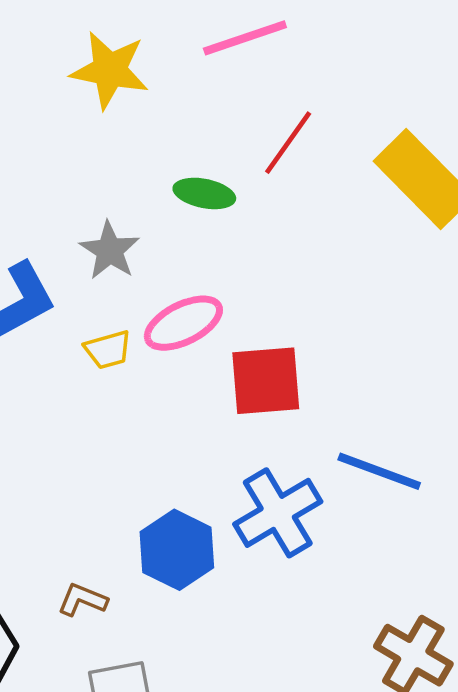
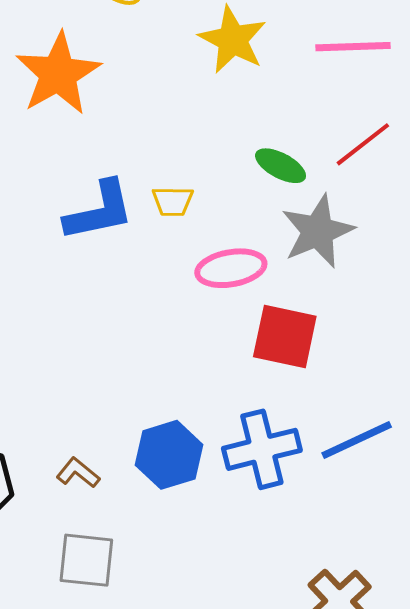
gray star: (110, 250) -> (318, 231), moved, size x1.4
yellow trapezoid: (108, 350) -> (173, 201), moved
blue line: (379, 471) -> (357, 440), turned -62

